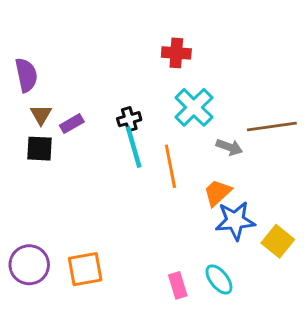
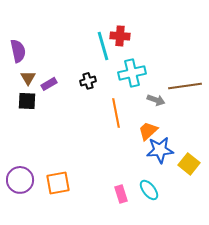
cyan cross: (194, 107) -> (132, 73), turned 32
cyan line: (134, 147) -> (103, 46), moved

